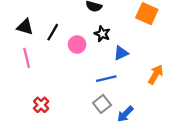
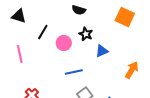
black triangle: (25, 27) -> (19, 16), moved
blue line: (106, 79) -> (74, 72), moved

